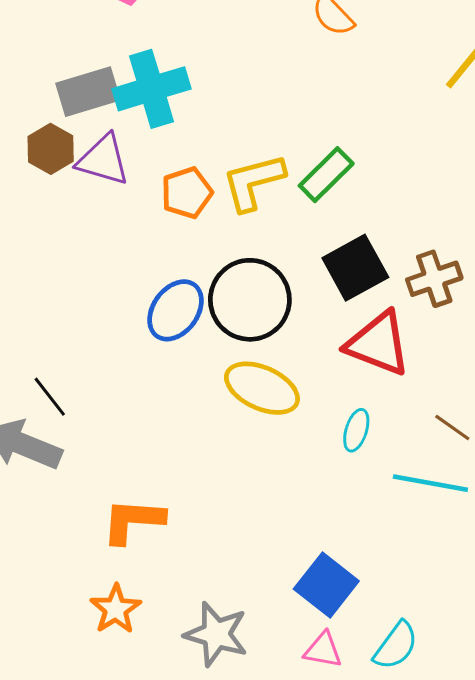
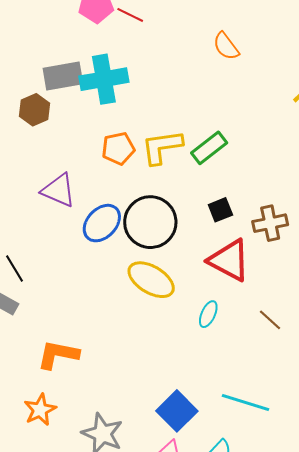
purple triangle: (103, 160) -> (59, 190), moved
black square: (355, 268) -> (220, 210), size x0.6
cyan line: (430, 483) -> (245, 402), moved

